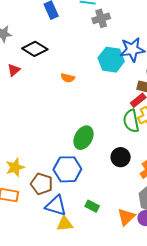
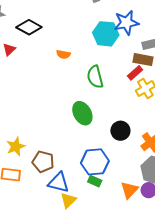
green semicircle: (131, 121) -> (95, 77), moved
green ellipse: (83, 138) -> (82, 113), turned -55
blue hexagon: (67, 169) -> (95, 162), moved
yellow triangle: (65, 224) -> (68, 200), turned -36

